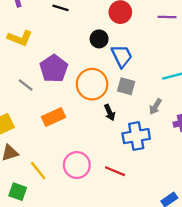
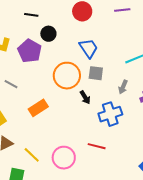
black circle: (99, 39) -> (48, 34), moved
purple pentagon: (54, 69) -> (30, 51), moved
pink circle: (77, 165) -> (64, 158), moved

